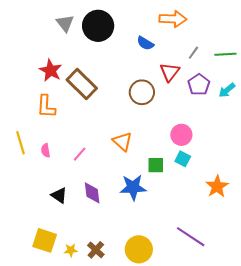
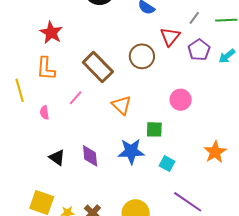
brown rectangle: (82, 84) -> (98, 67), moved
yellow line: (20, 143) -> (20, 90), moved
pink line: (80, 154) -> (76, 98), moved
cyan square: (183, 159) -> (167, 164), moved

